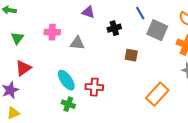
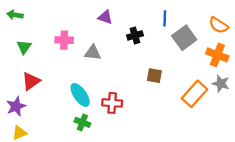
blue line: (140, 13) -> (165, 18), turned 32
gray square: (157, 30) -> (184, 38), turned 30
brown square: (131, 55) -> (154, 76), moved
orange rectangle: (157, 94) -> (194, 94), moved

